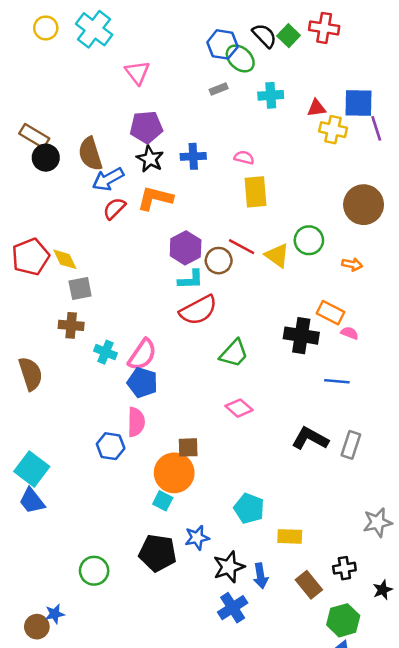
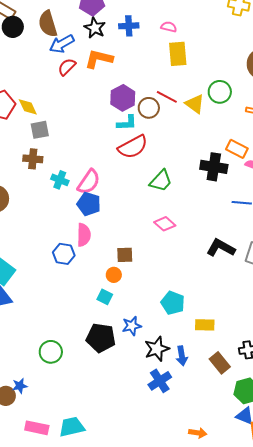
orange circle: (174, 473) -> (114, 275), size x0.5

